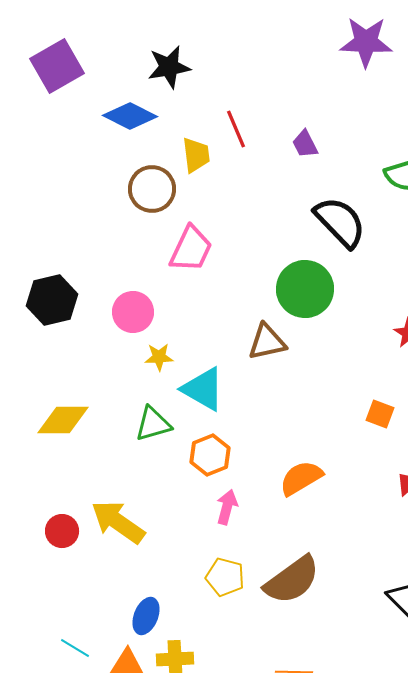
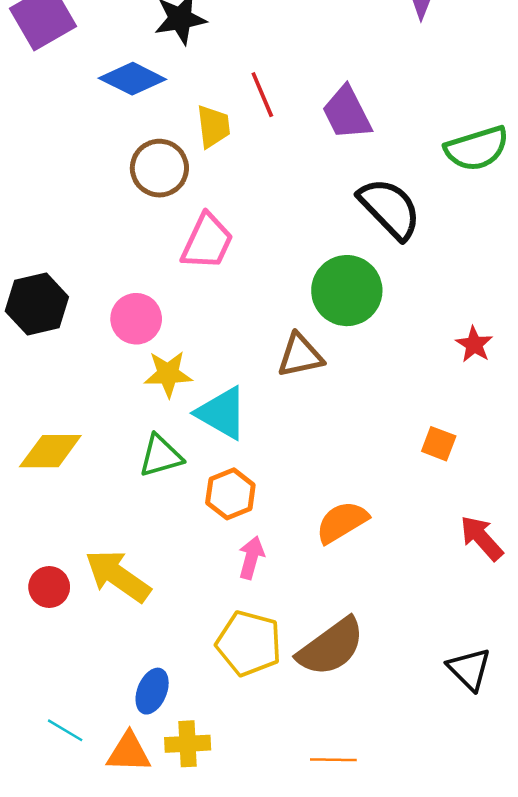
purple trapezoid: (305, 144) -> (347, 113), size x1.6
yellow star: (159, 357) -> (168, 374), size x1.4
yellow pentagon: (225, 577) -> (249, 643), size x1.4

